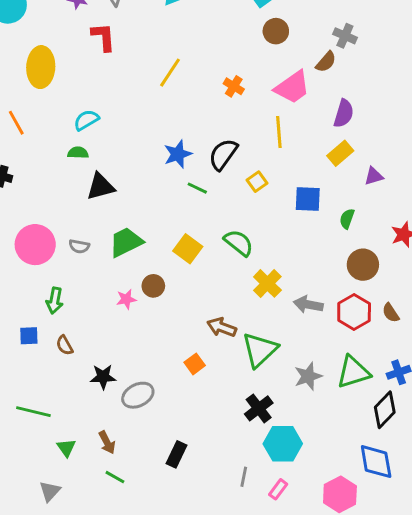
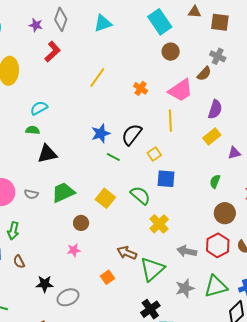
red L-shape: (103, 37) -> (53, 52), turned 50
blue square: (308, 199) -> (166, 179), moved
pink star: (126, 299) -> (74, 250), moved
gray arrow: (308, 304) -> (187, 251), moved

